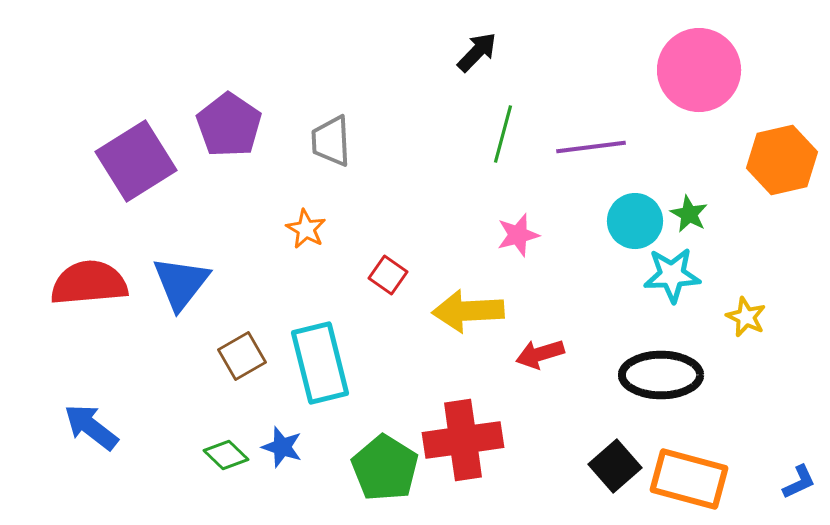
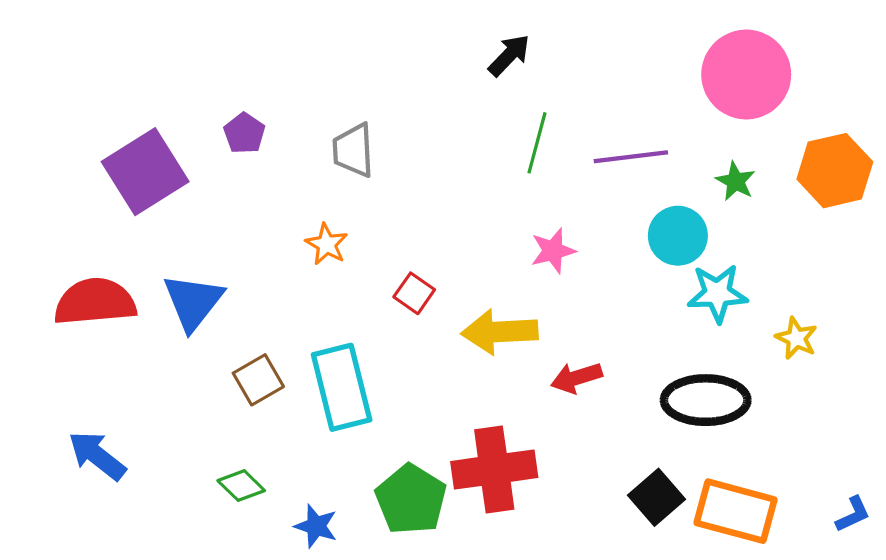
purple pentagon: (229, 125) -> (244, 133), size x0.6
green star: (689, 214) -> (736, 181), moved
blue star: (282, 447) -> (316, 526), moved

